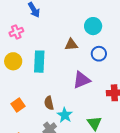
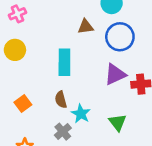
blue circle: (99, 54) -> (120, 37), size x1.5
cyan rectangle: (39, 62) -> (64, 62), moved
purple triangle: (82, 80) -> (115, 74), moved

